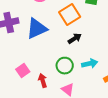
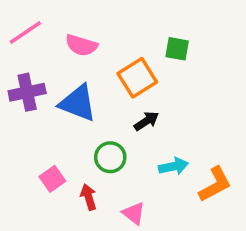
blue triangle: (37, 29) -> (78, 103), turned 45
green circle: (65, 66) -> (110, 157), moved

